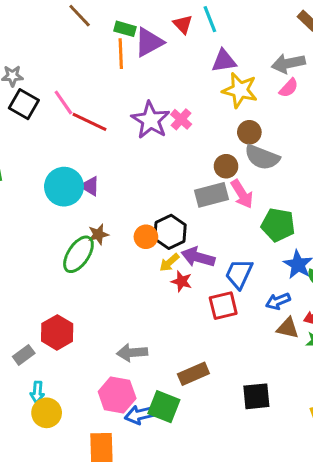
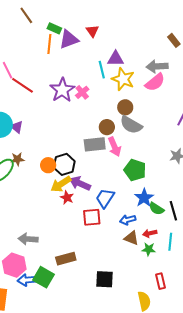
cyan line: (210, 19) -> (102, 70), moved
pink semicircle: (289, 88) -> (155, 82), size x1.5
yellow arrow: (169, 262) -> (61, 184), size x1.5

